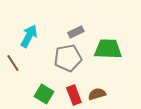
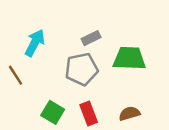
brown semicircle: (97, 94) -> (129, 114), moved

